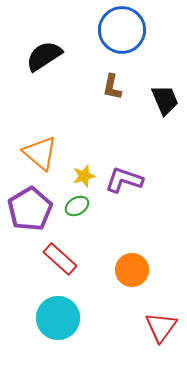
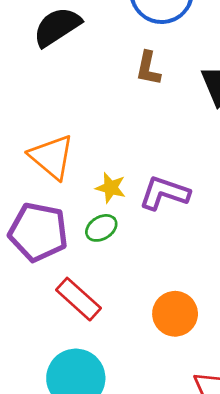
yellow star: (84, 176) -> (111, 188), turned 30
purple pentagon: (30, 209) -> (38, 232), turned -30

